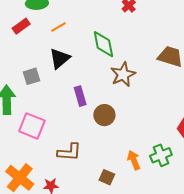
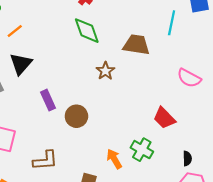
green diamond: (103, 44) -> (87, 31), moved
brown star: (123, 74) -> (105, 71), moved, size x0.7
green cross: (161, 155) -> (142, 150), turned -30

